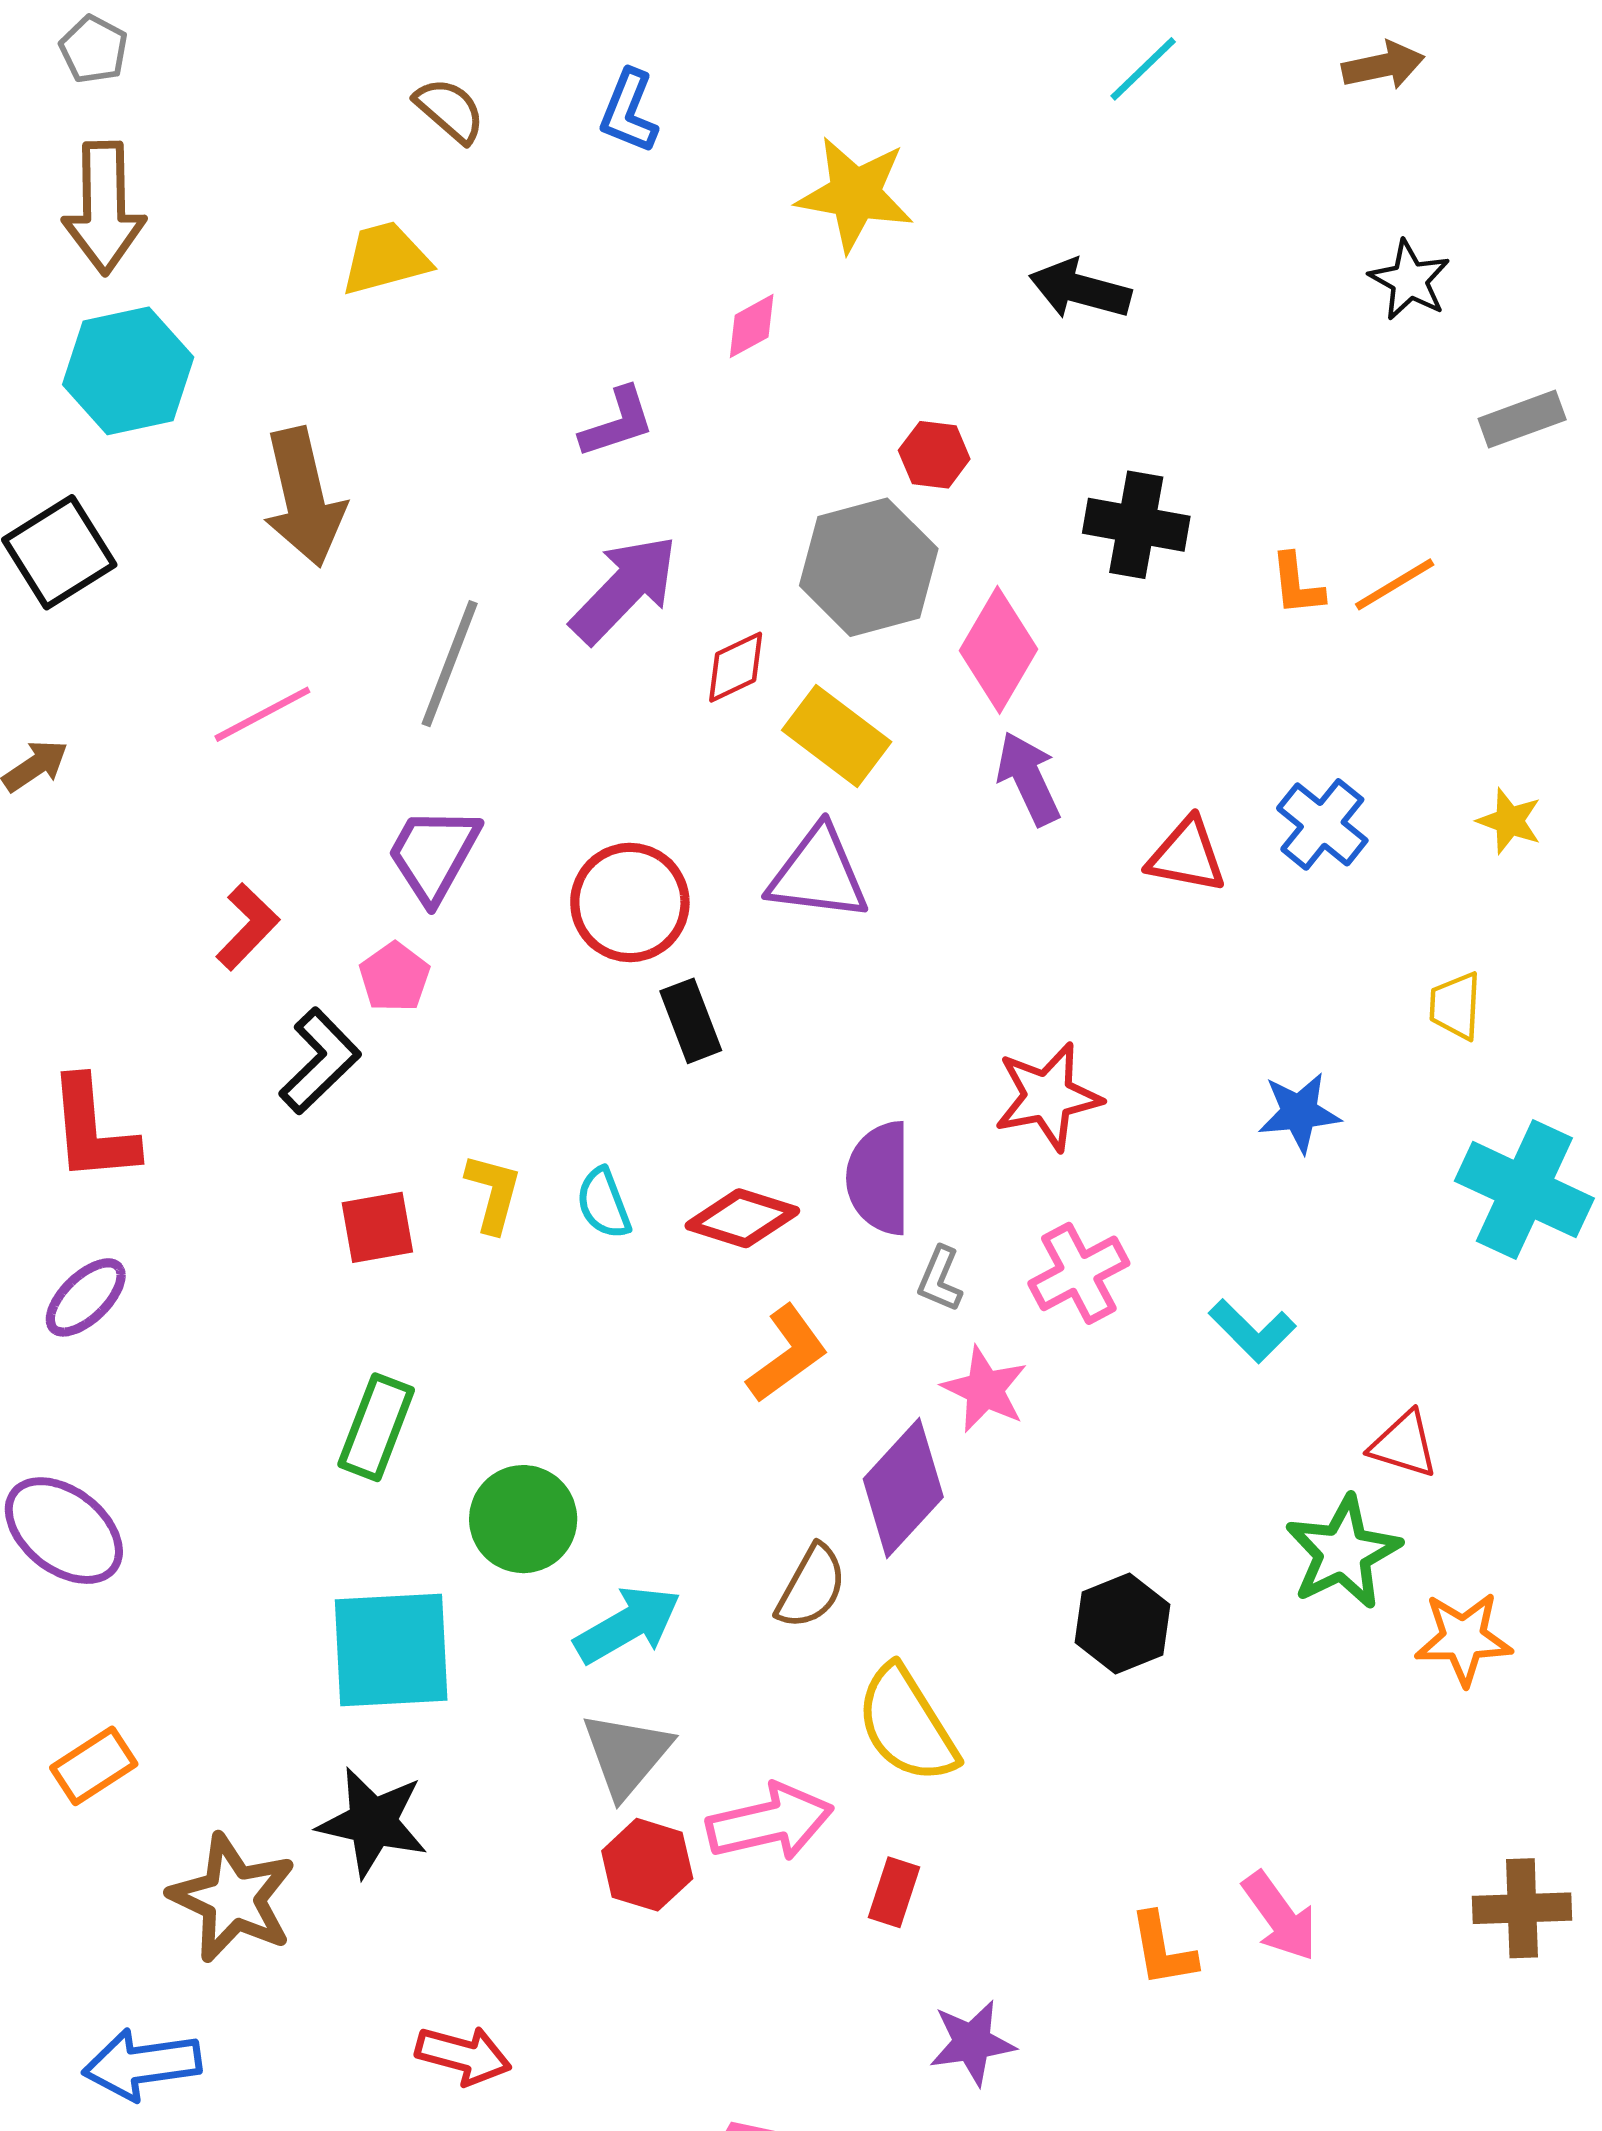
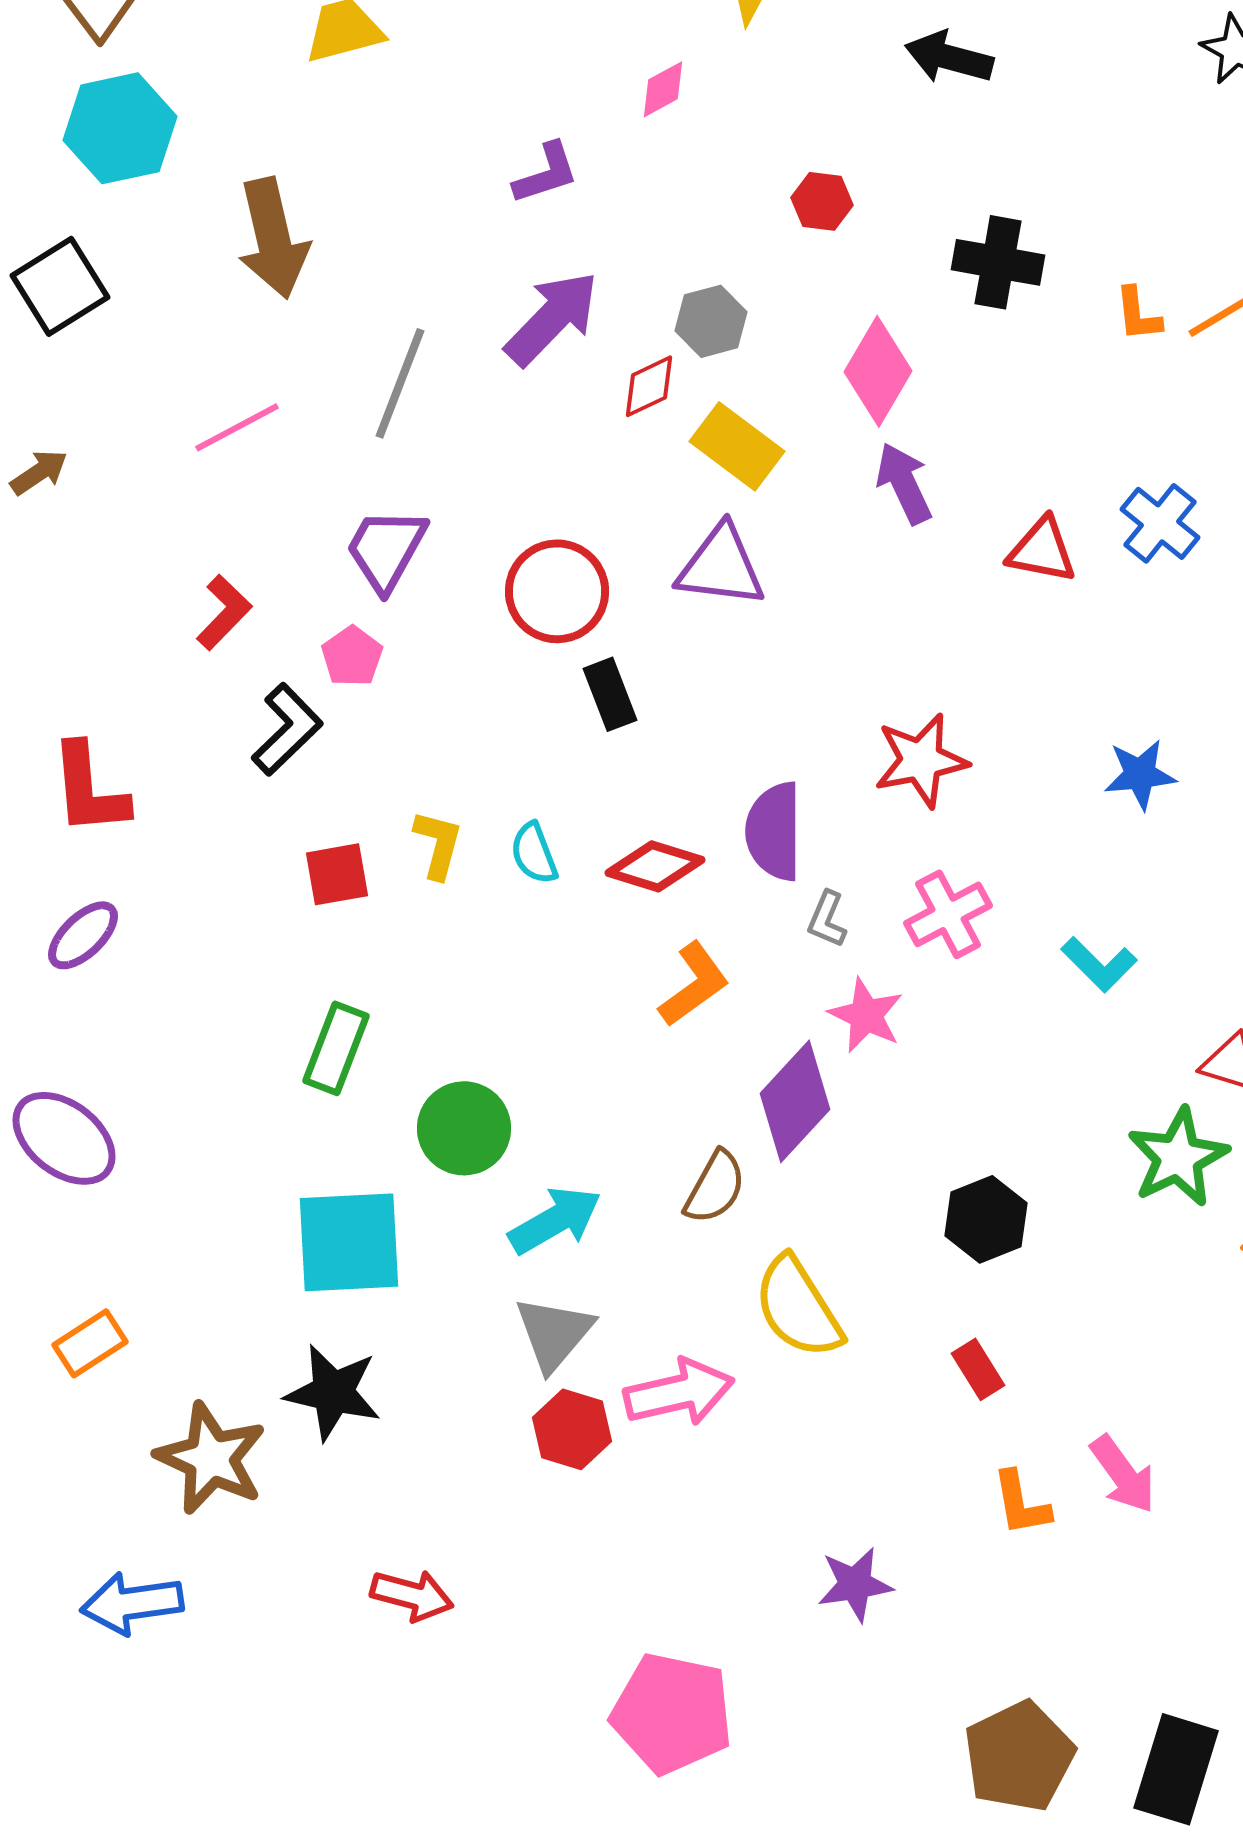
gray hexagon: (869, 567) -> (711, 321), moved, size x0.6
red rectangle: (894, 1892) -> (978, 1369), moved, turned -50

